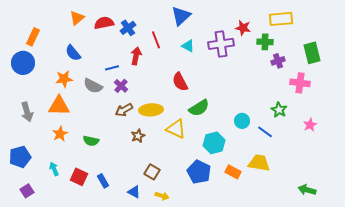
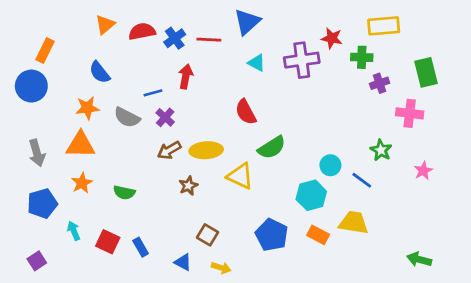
red line: (156, 40) -> (209, 40), moved, turned -66
cyan hexagon: (214, 143) -> (311, 195), moved
blue pentagon: (20, 157) -> (42, 203), moved

